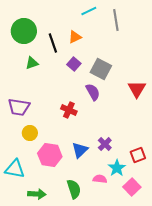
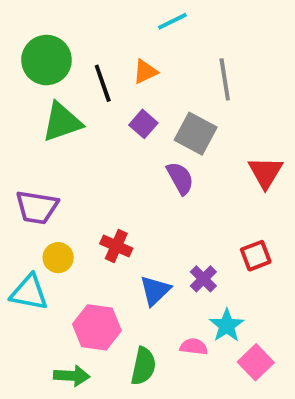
gray line: (116, 20) -> (225, 79), moved
green triangle: (32, 63) -> (62, 122), size x1.6
red cross: (69, 110) -> (116, 246), moved
pink hexagon: (50, 155) -> (97, 327), moved
red square: (138, 155) -> (256, 256), moved
cyan triangle: (15, 169) -> (29, 292), moved
green semicircle: (74, 189) -> (143, 366), turned 30

